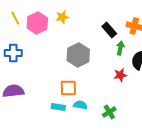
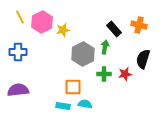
yellow star: (62, 17) -> (63, 30), moved
green arrow: (120, 48) -> (105, 47), moved
green cross: (109, 112) -> (104, 74), moved, turned 32

